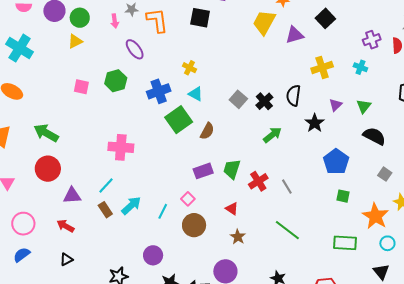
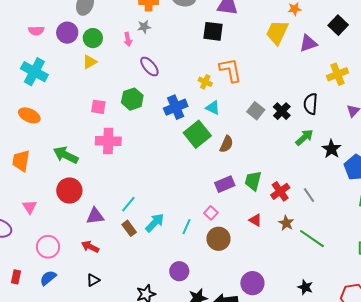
orange L-shape: (157, 20) -> (230, 70), moved
black star: (315, 123) -> (331, 149), moved
green arrow: (272, 135) -> (304, 137), moved
pink cross: (121, 147) -> (108, 141), moved
brown star: (238, 237) -> (286, 223), moved

